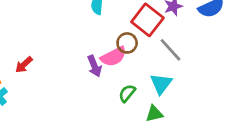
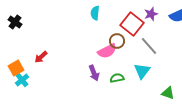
purple arrow: (94, 66) -> (94, 73), moved
green semicircle: (127, 93) -> (117, 78), turned 40
green triangle: (154, 114) -> (168, 93), moved, turned 32

